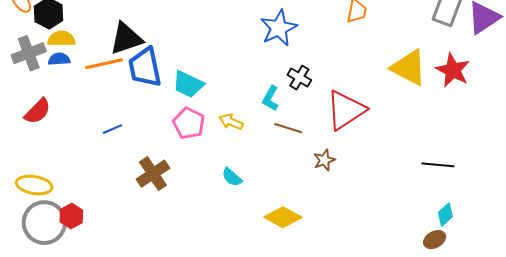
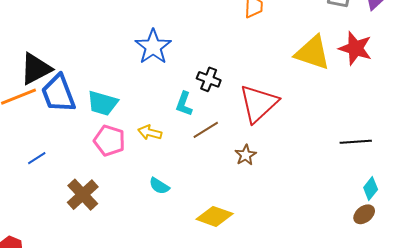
blue star: (279, 28) -> (153, 47), moved
brown line: (288, 128) -> (206, 130), turned -40

